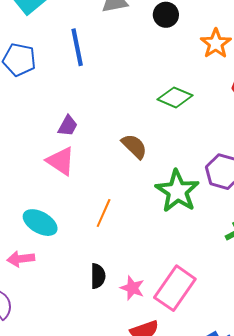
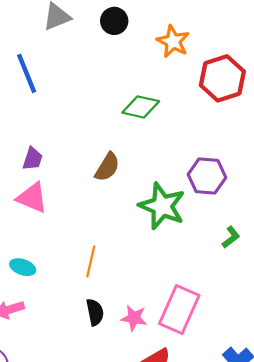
brown semicircle: (134, 146) -> (107, 167), turned 88
orange line: (104, 213) -> (91, 261), moved
cyan ellipse: (40, 223) -> (23, 267), size x0.7

